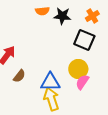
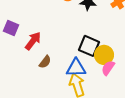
black square: (84, 40) -> (89, 46), moved

